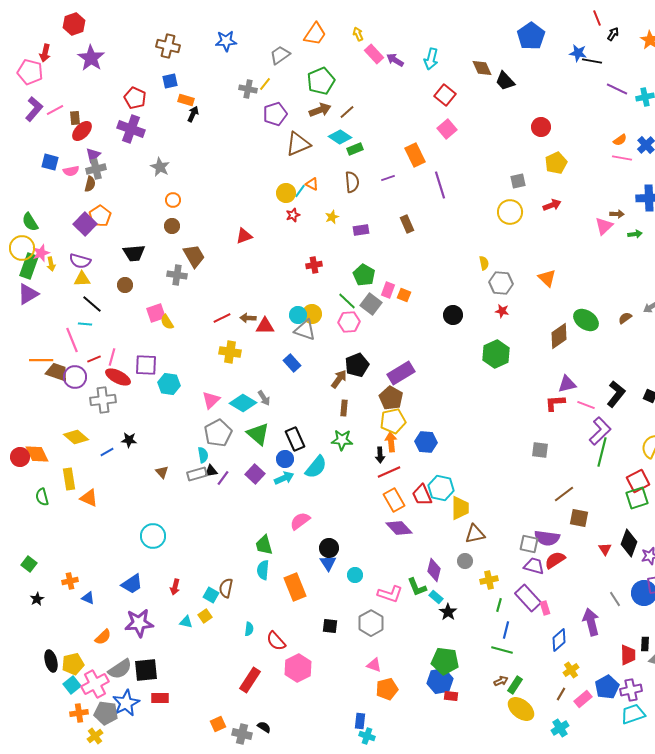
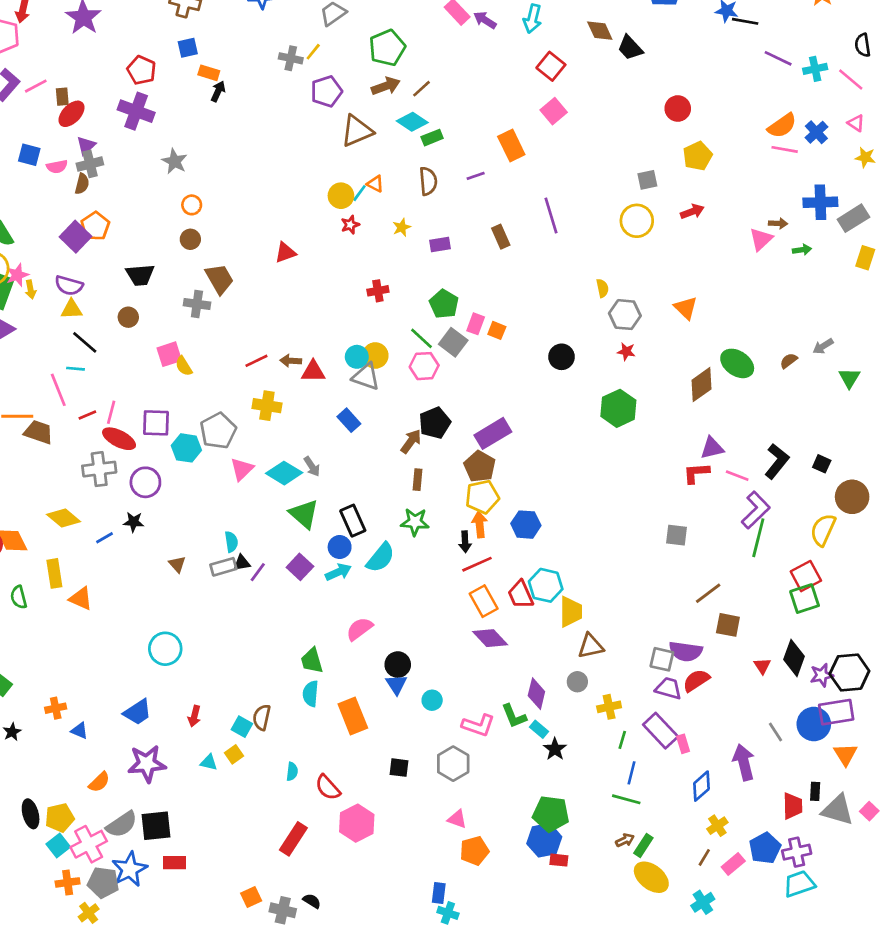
orange semicircle: (620, 140) -> (782, 126), size x1.6
purple line: (440, 185) -> (551, 215), moved
purple circle: (75, 377) -> (145, 482), moved
gray pentagon: (218, 433) -> (218, 431), moved

